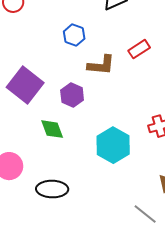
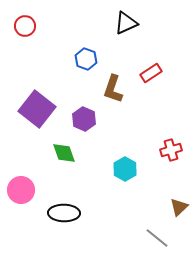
brown L-shape: (101, 65) -> (113, 89), turned 104
cyan hexagon: (113, 145) -> (125, 169), size x0.7

